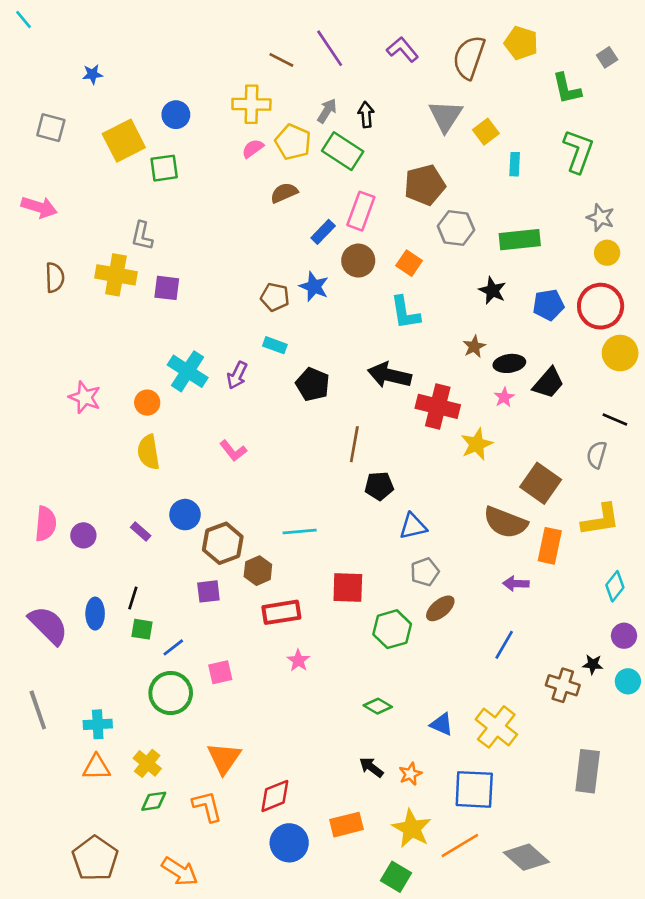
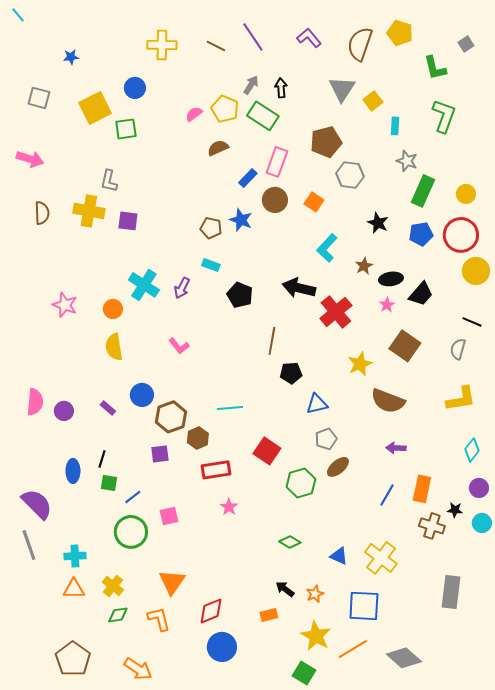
yellow cross: (251, 104) -> (162, 45), moved
gray star: (601, 218) -> (407, 161), moved
green rectangle: (520, 240) -> (423, 191), moved, turned -60
cyan L-shape: (405, 313) -> (327, 248), moved, turned 52
red cross: (438, 406) -> (336, 312), turned 36
yellow star: (477, 444) -> (360, 364), moved
brown square: (541, 483) -> (405, 346), moved
orange rectangle: (550, 546) -> (422, 489), moved
red square: (348, 588) -> (267, 451), turned 32
purple semicircle: (48, 625) -> (37, 504), moved
orange rectangle: (347, 825) -> (269, 615), moved, size x0.7

